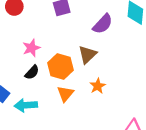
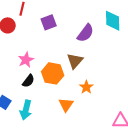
orange triangle: (65, 94) -> (66, 105), moved
cyan arrow: (26, 105) -> (26, 110), turned -66

